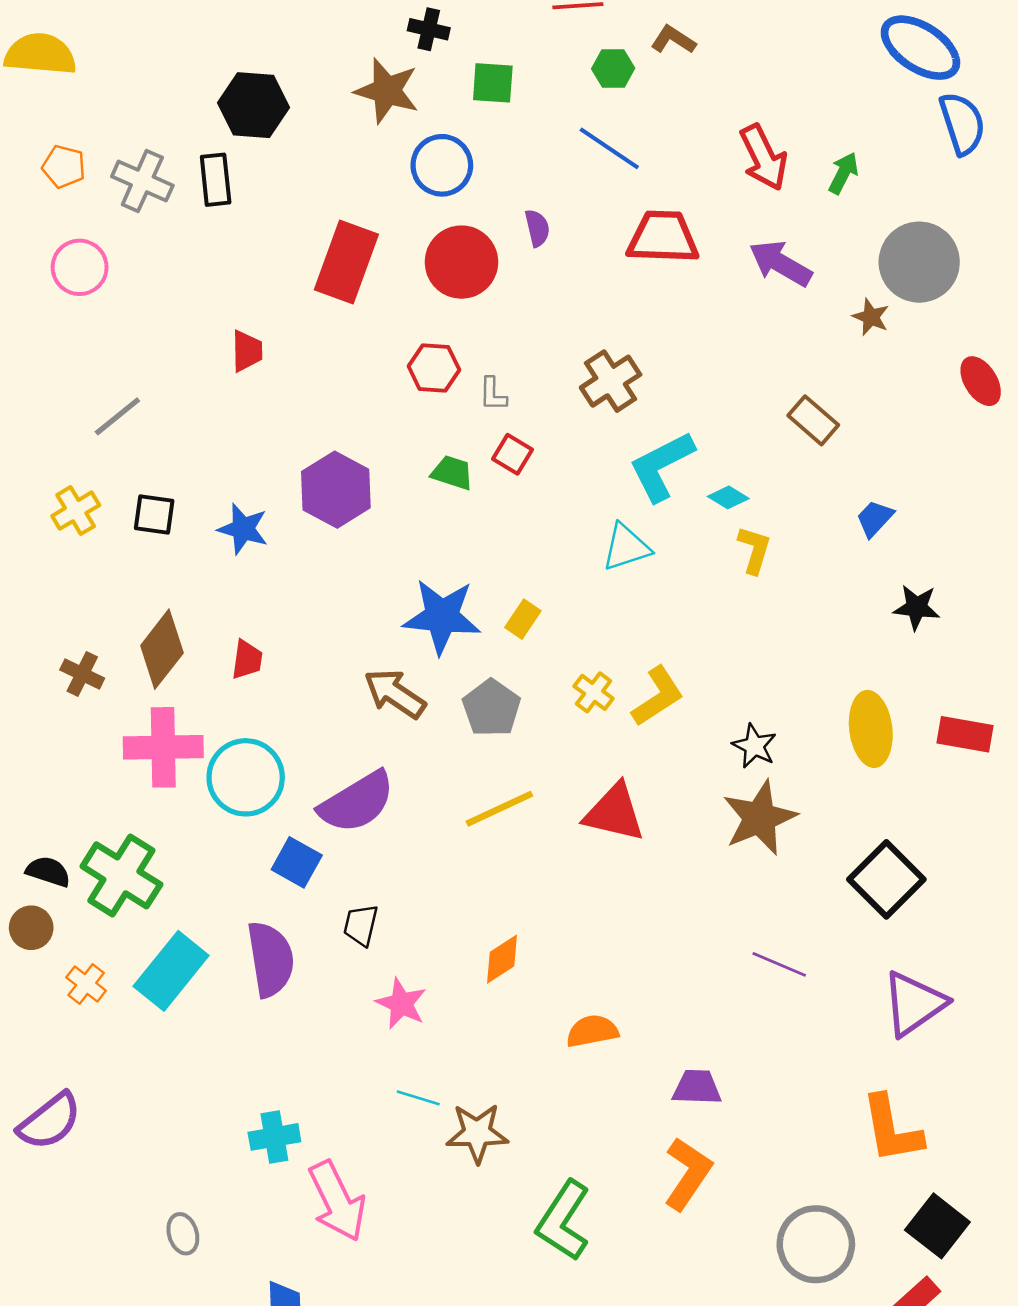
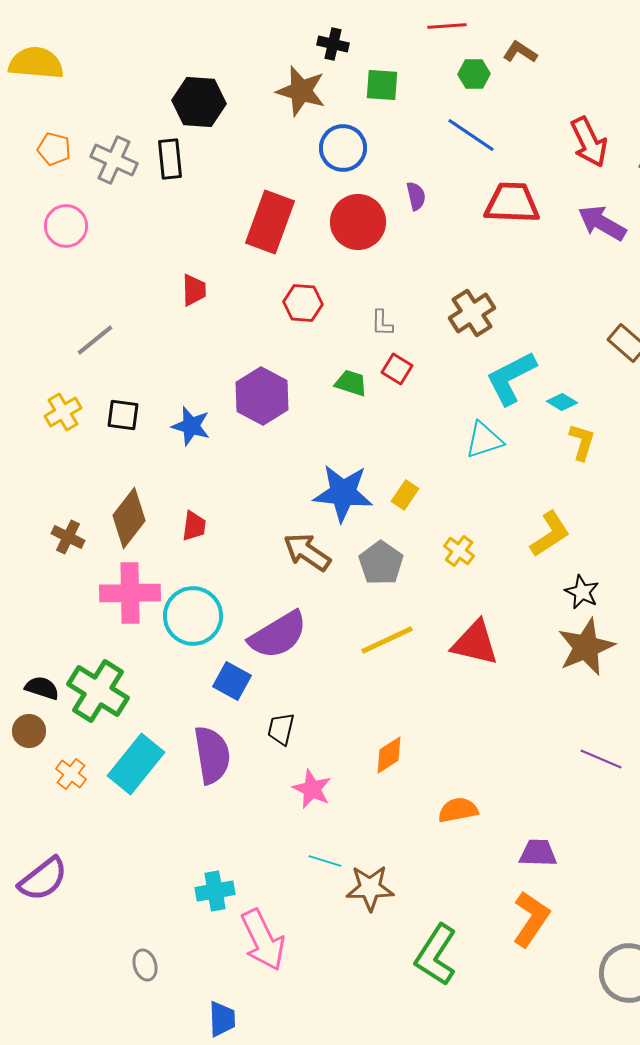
red hexagon: (434, 368) -> (303, 303), moved
yellow L-shape: (658, 696) -> (550, 534), moved

